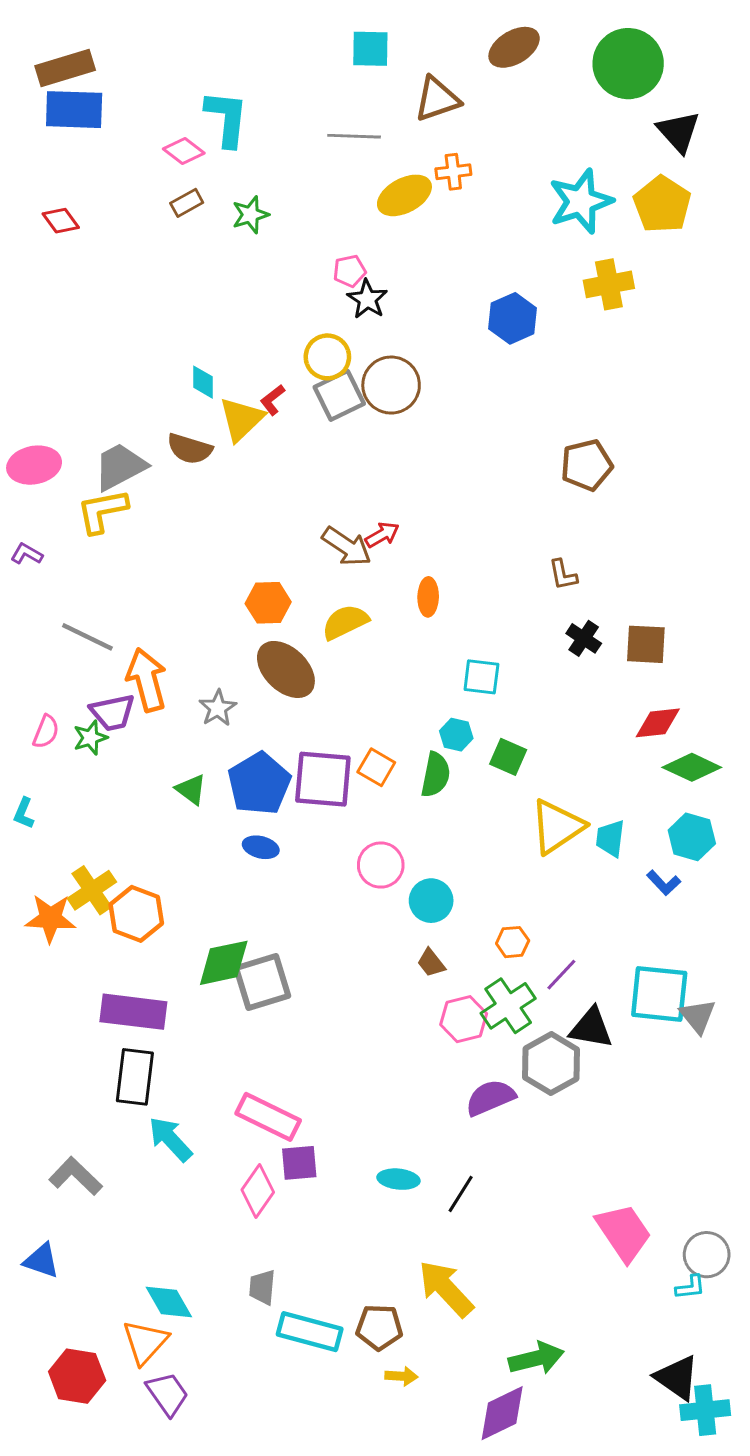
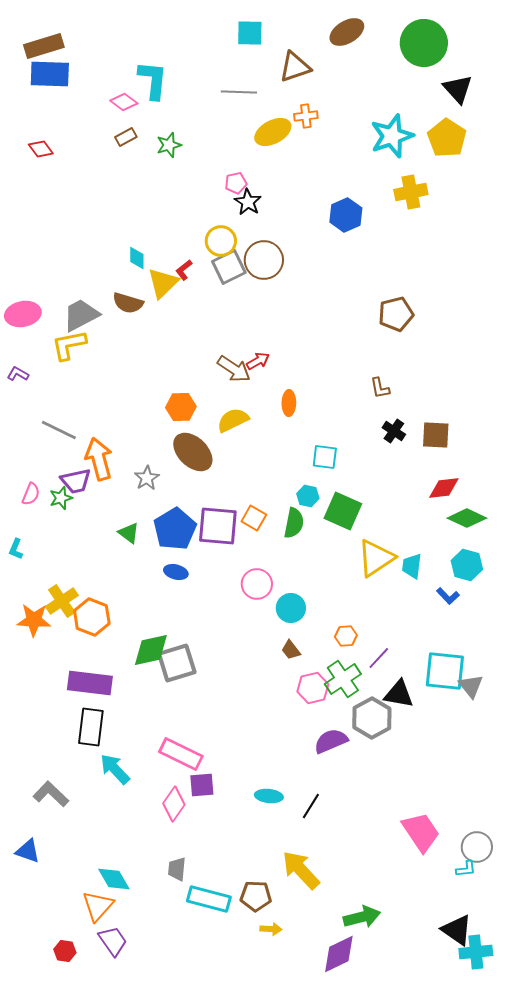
green square: (508, 757) -> (343, 511), size x1.5
red hexagon: (77, 1376) -> (65, 951), moved, size x0.6

